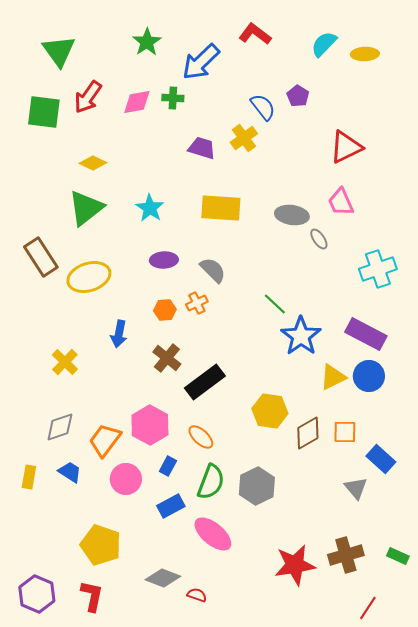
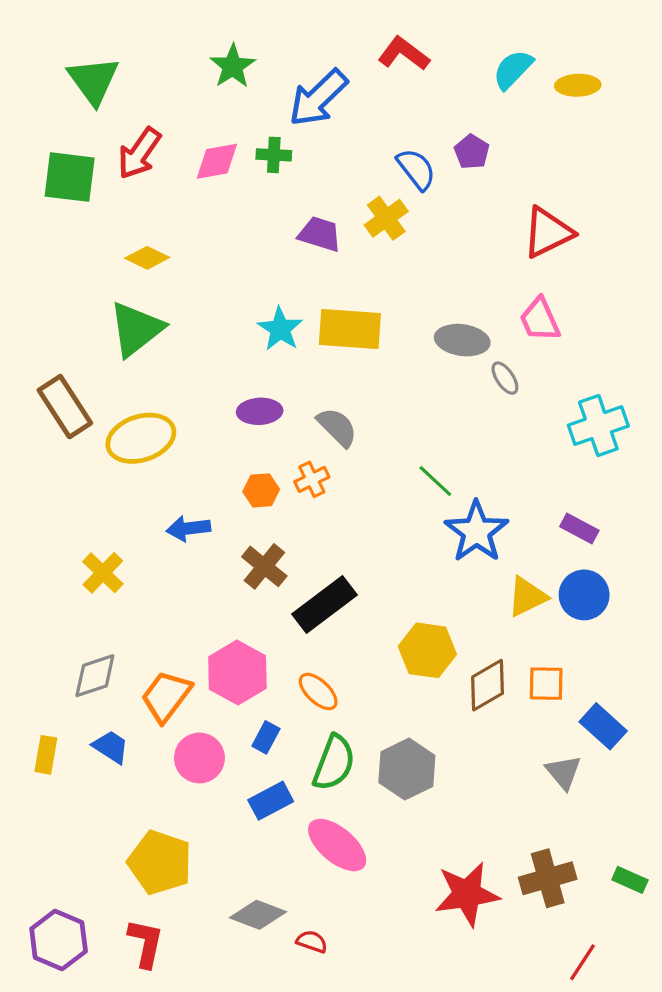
cyan star: (150, 208) -> (280, 329), moved
blue arrow: (119, 334) -> (188, 528), turned 72
purple rectangle: (366, 334) -> (579, 528), size x0.6

